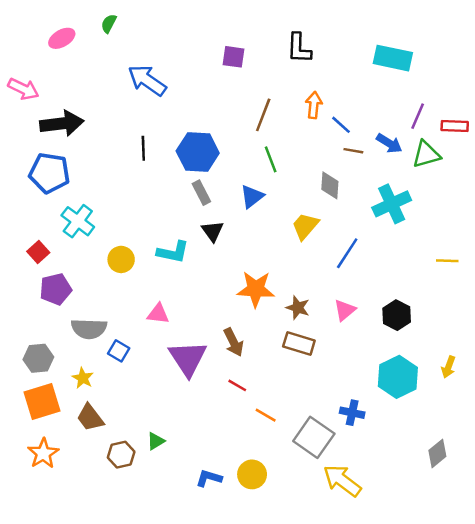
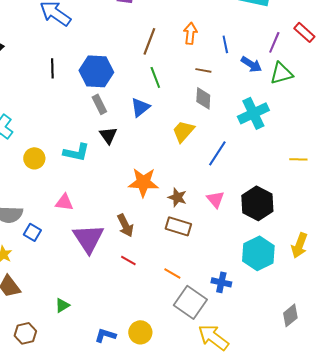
blue line: (341, 125) -> (225, 44), moved, turned 36
red rectangle: (455, 126) -> (304, 32), moved, turned 40
brown line: (353, 151) -> (203, 70), moved
pink triangle: (345, 310) -> (215, 199), turned -30
black hexagon: (397, 315) -> (257, 203), size x1.4
yellow arrow: (448, 367) -> (299, 245), size x1.4
orange line: (266, 415) -> (172, 273), moved
brown hexagon: (121, 455) -> (25, 333), moved

